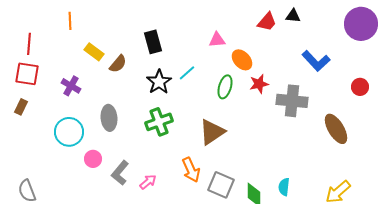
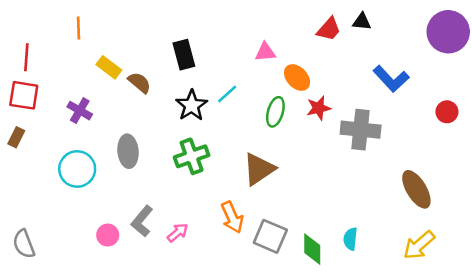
brown semicircle: (118, 64) -> (139, 83), turned -90
brown ellipse: (336, 129) -> (416, 189), moved
pink circle: (93, 159) -> (108, 235), moved

